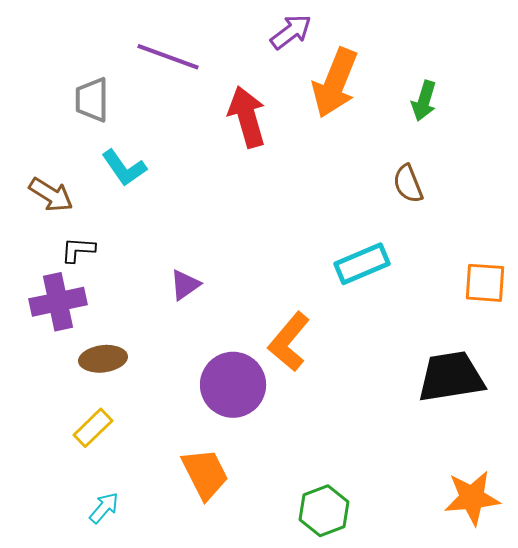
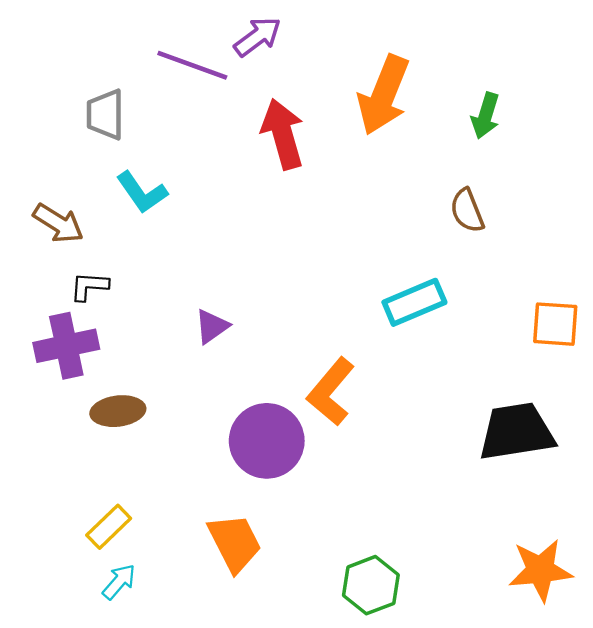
purple arrow: (291, 32) -> (258, 37), moved
yellow rectangle: (93, 428) -> (109, 527), moved

